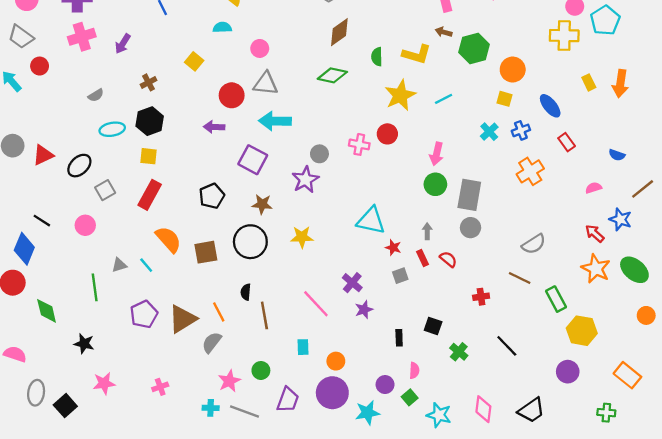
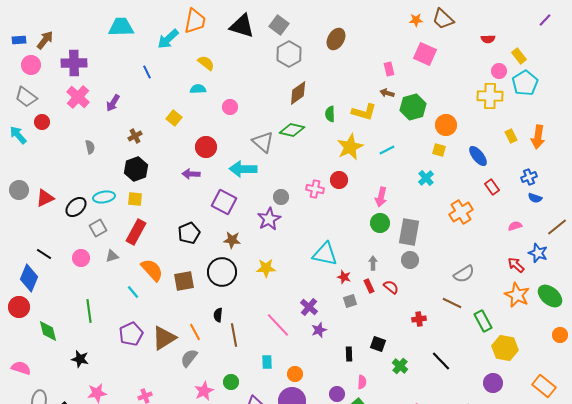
pink cross: (82, 37) -> (78, 97), turned -30
gray triangle: (266, 84) -> (263, 142), moved, turned 35
gray semicircle: (96, 95) -> (90, 147), turned -72
cyan ellipse: (112, 129) -> (104, 197), moved
blue cross: (521, 130) -> (529, 177), moved
gray triangle: (119, 265) -> (112, 256), moved

